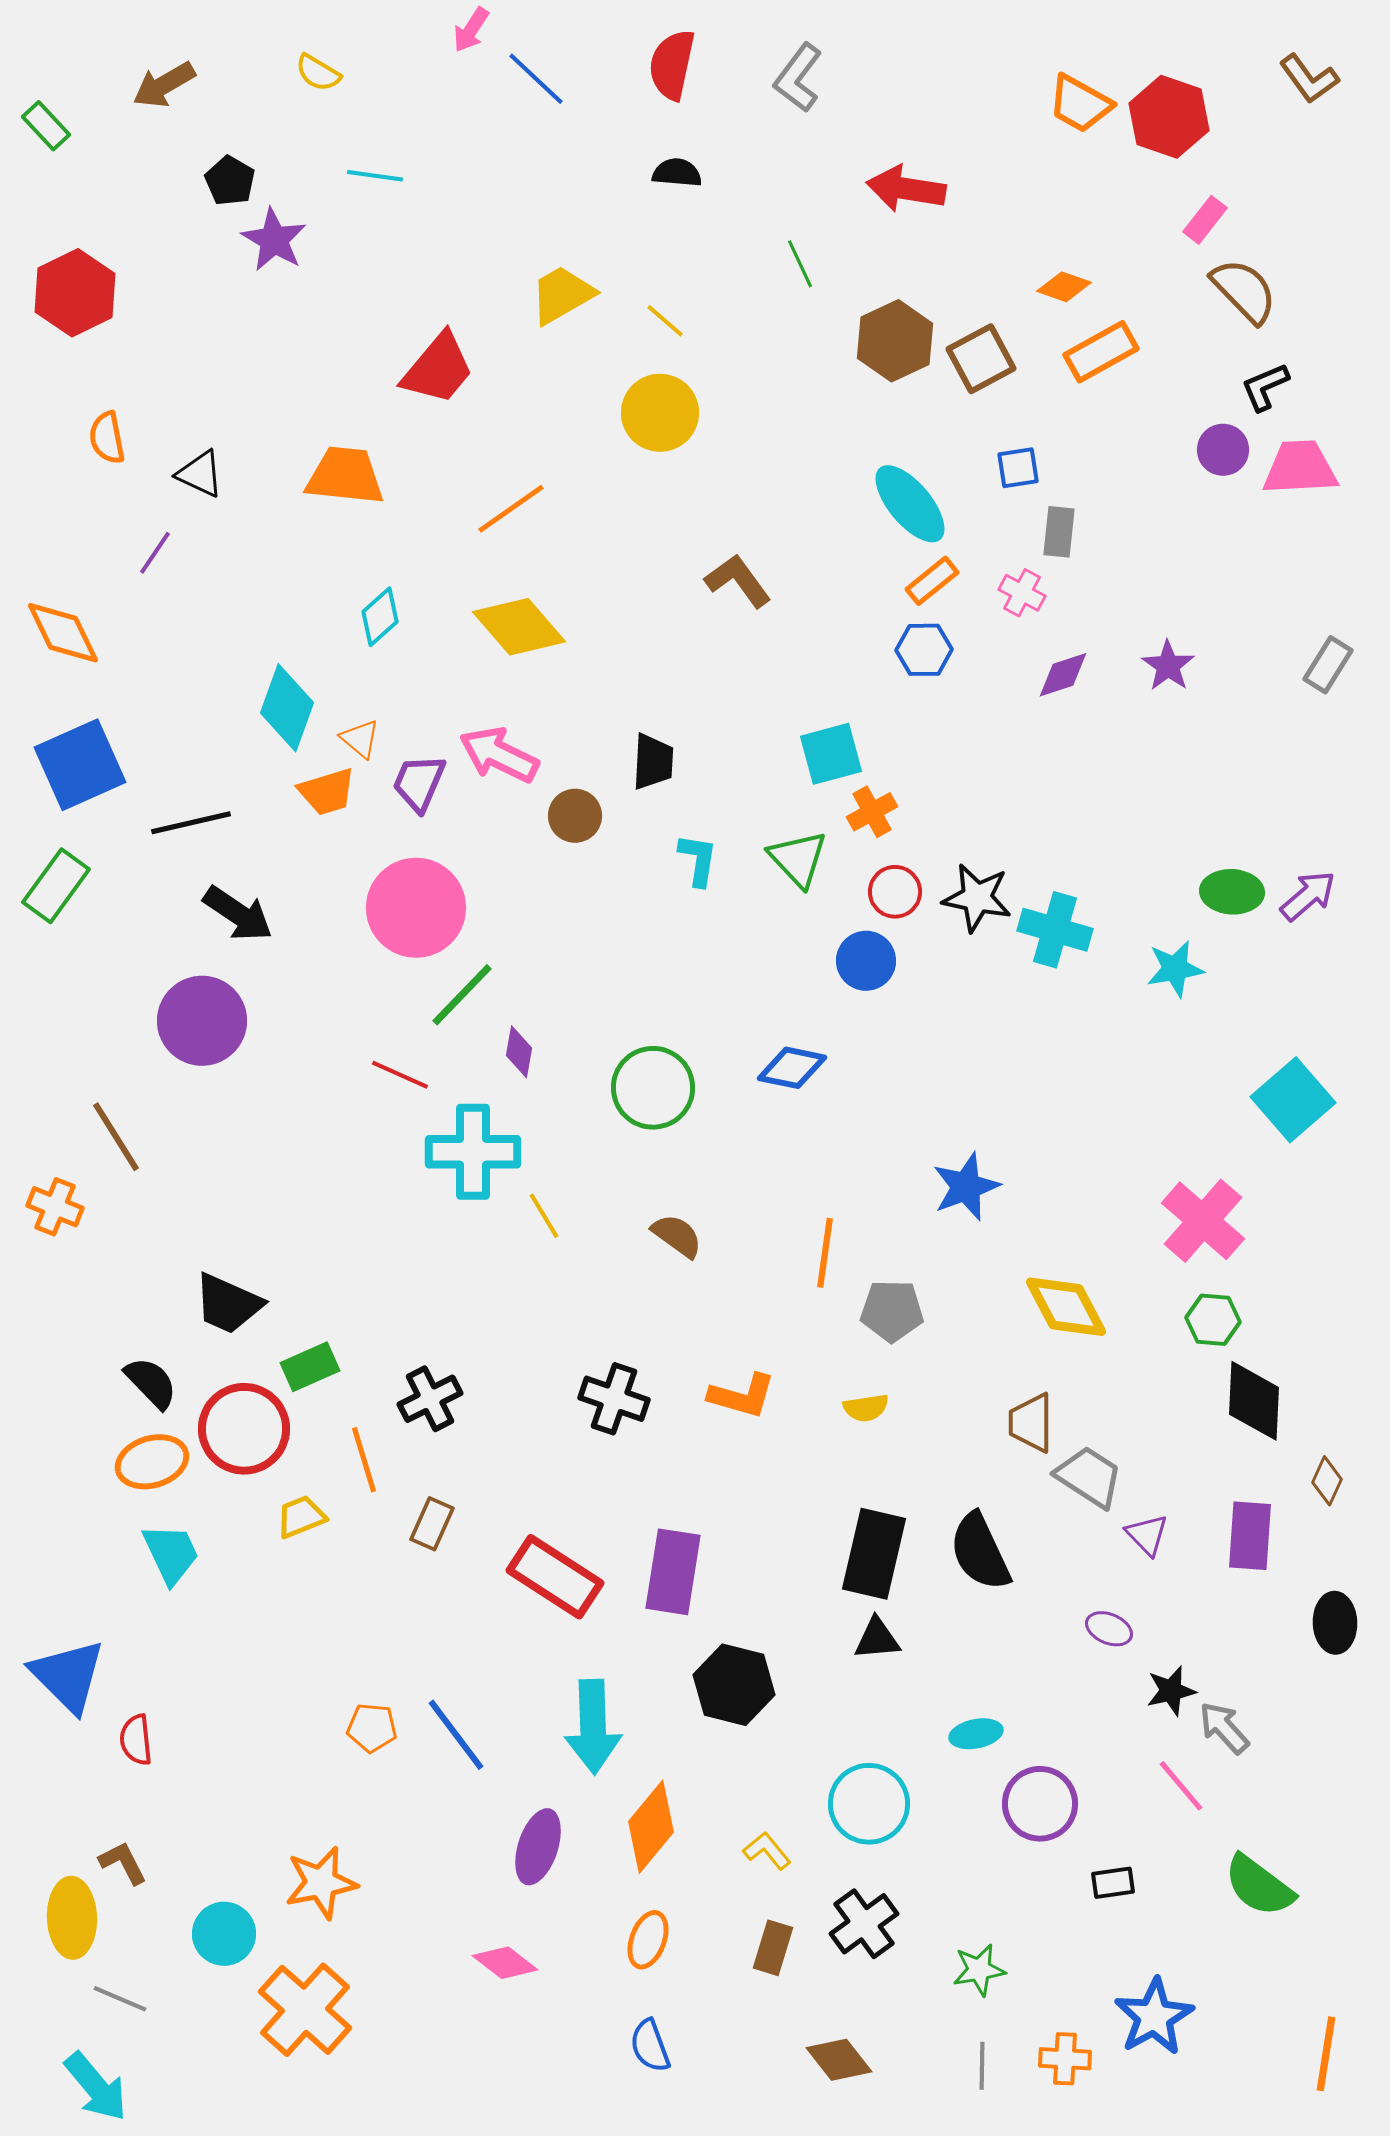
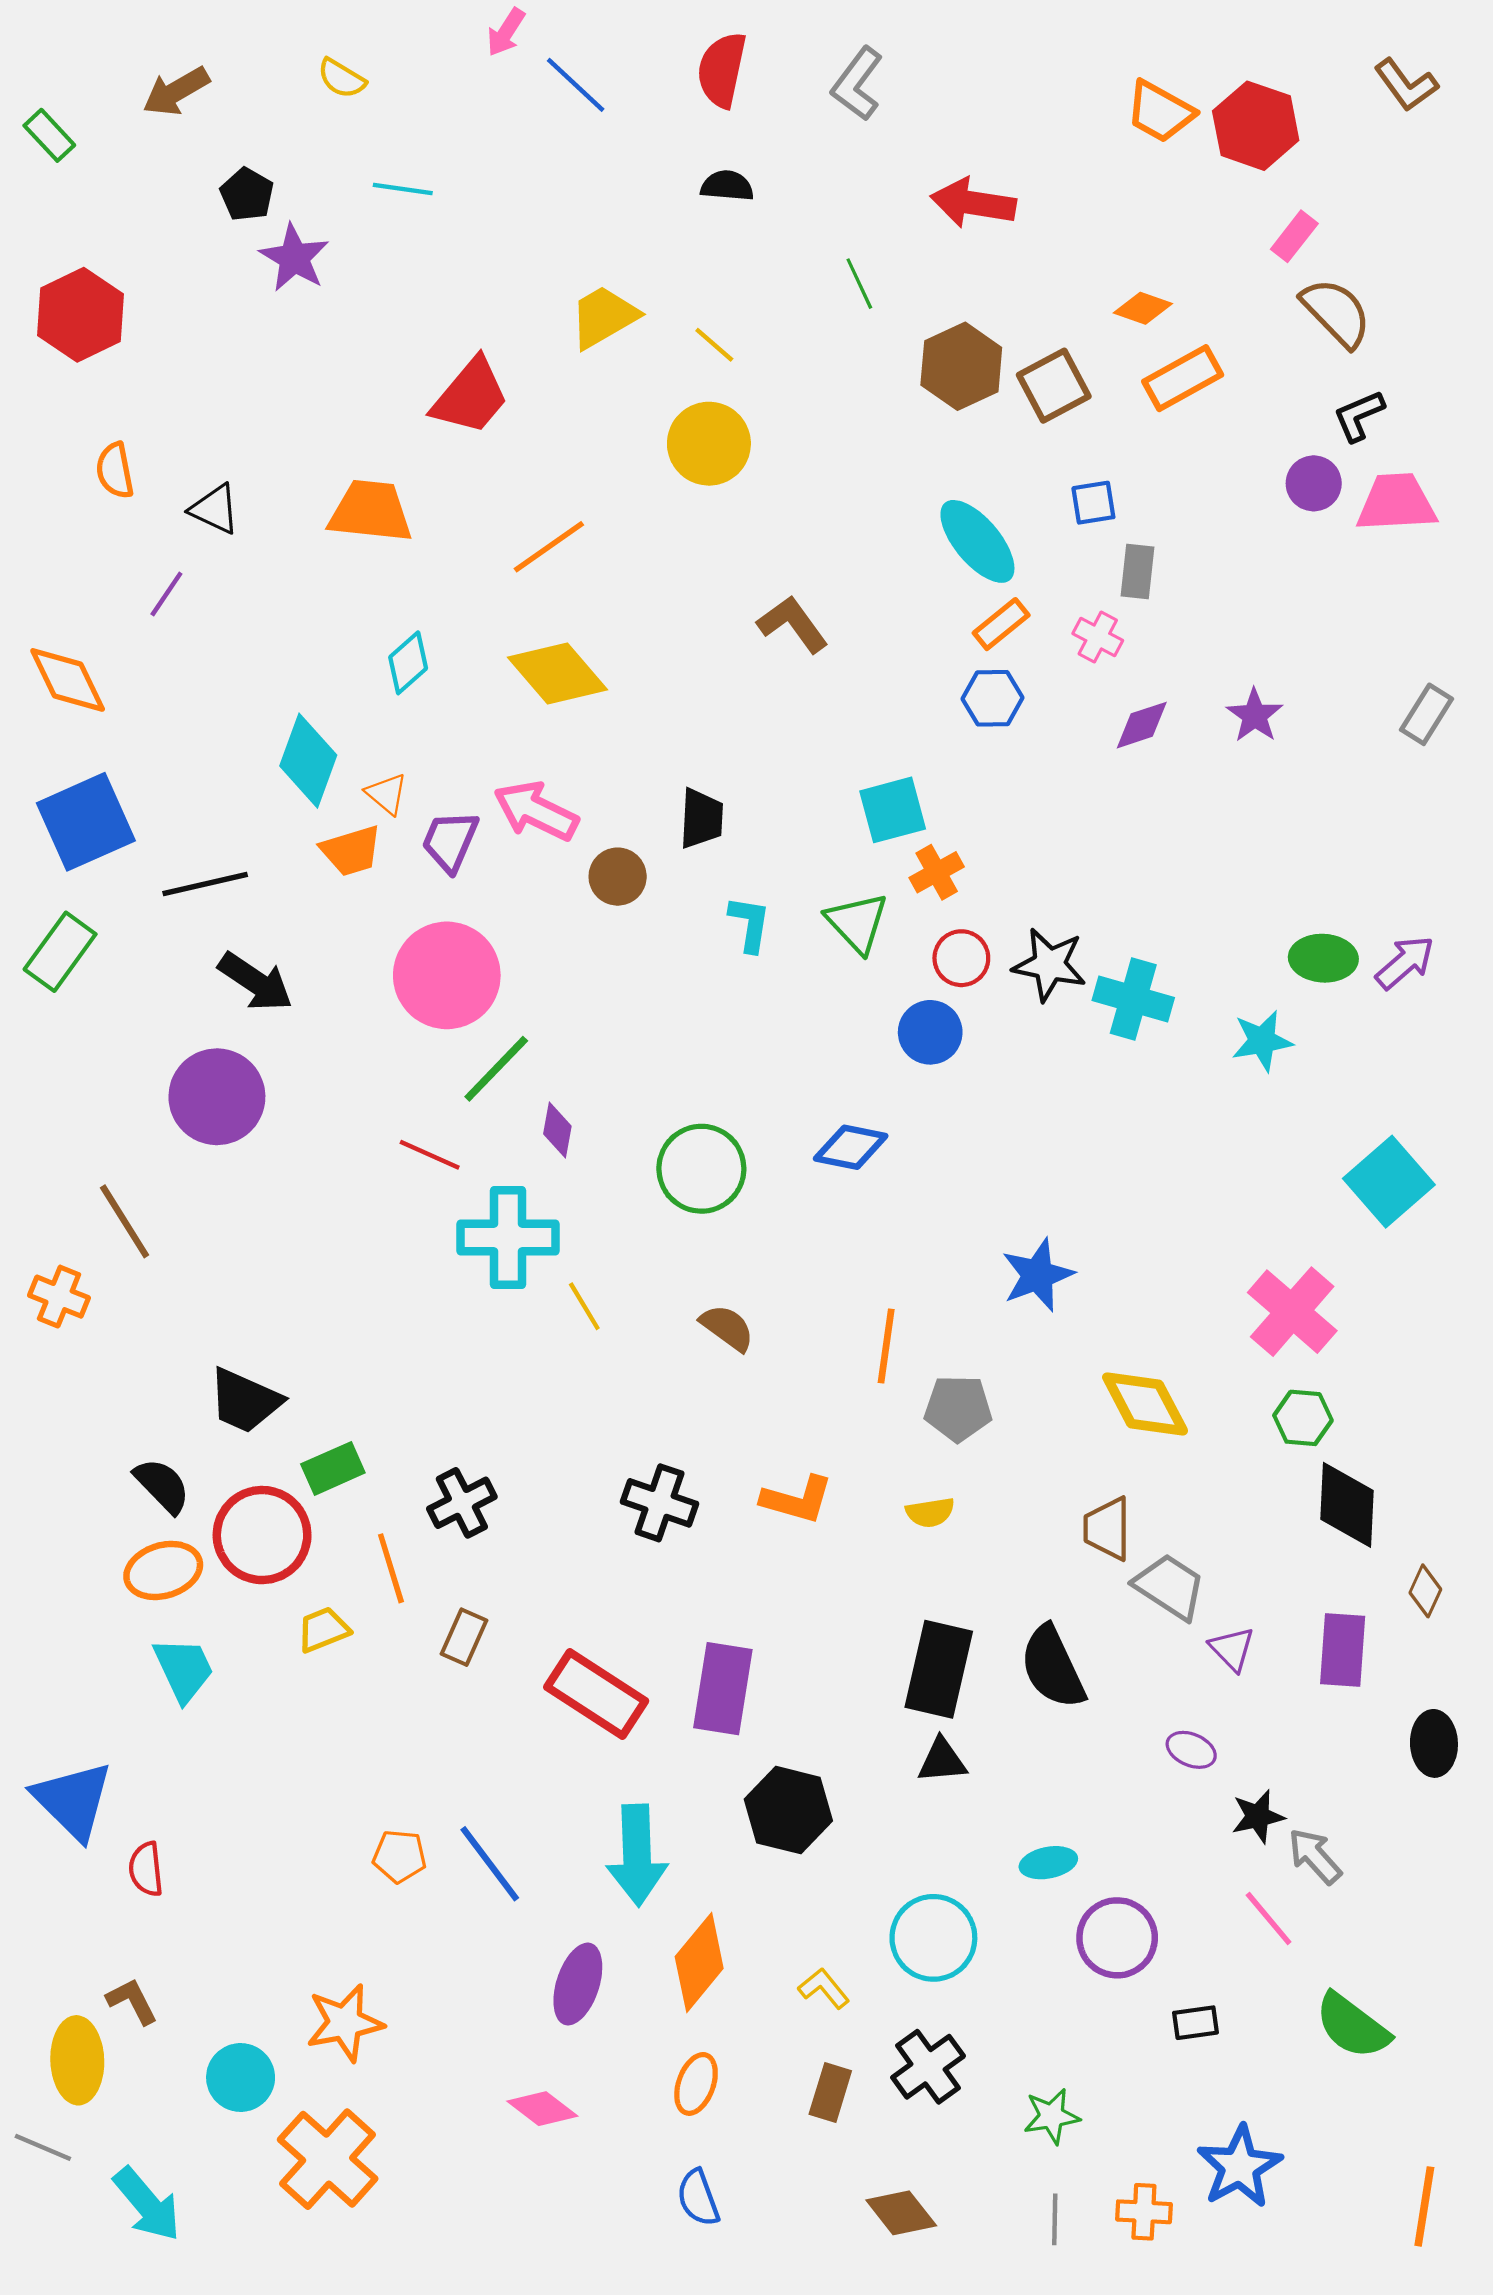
gray line: (120, 1999) -> (43, 2147), moved
cyan arrow: (96, 2087) -> (147, 2204), moved

